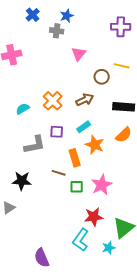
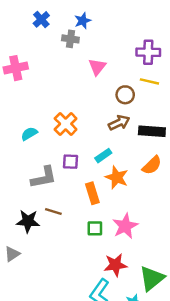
purple cross: (121, 27) -> (148, 52), moved
brown arrow: (85, 100) -> (119, 123), moved
brown line: (59, 173) -> (53, 211), moved

